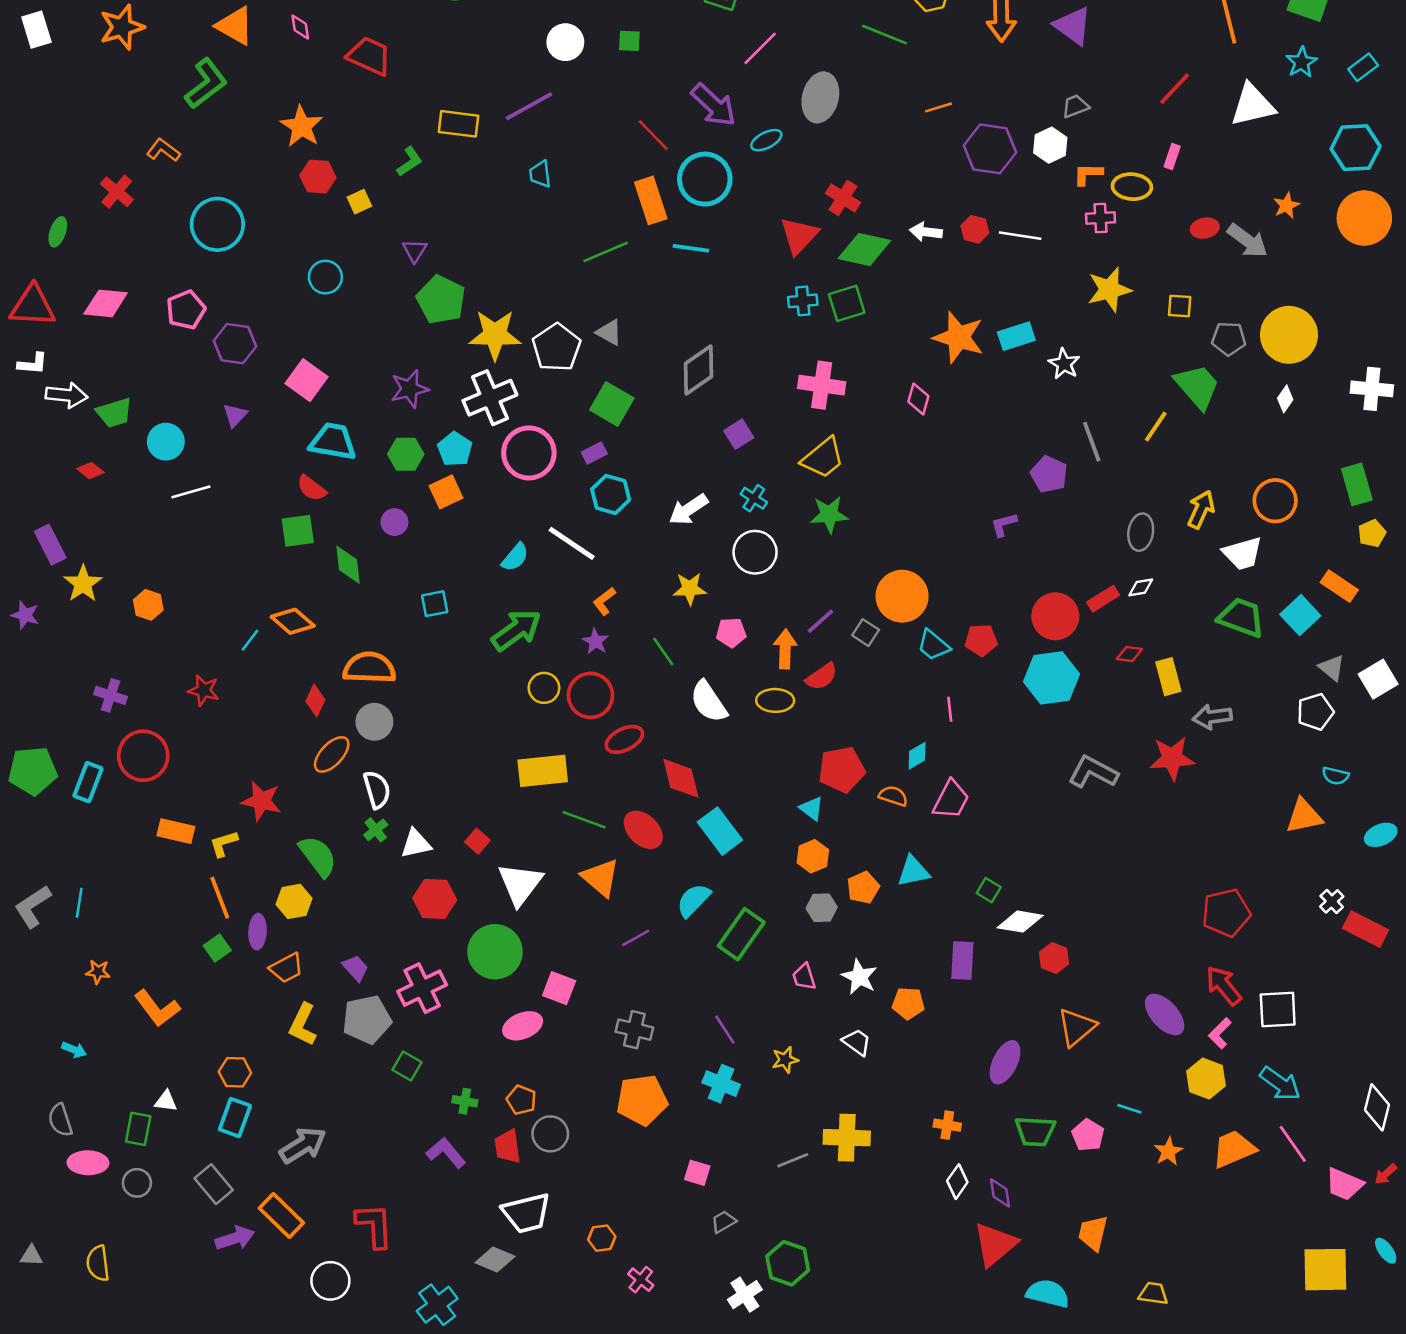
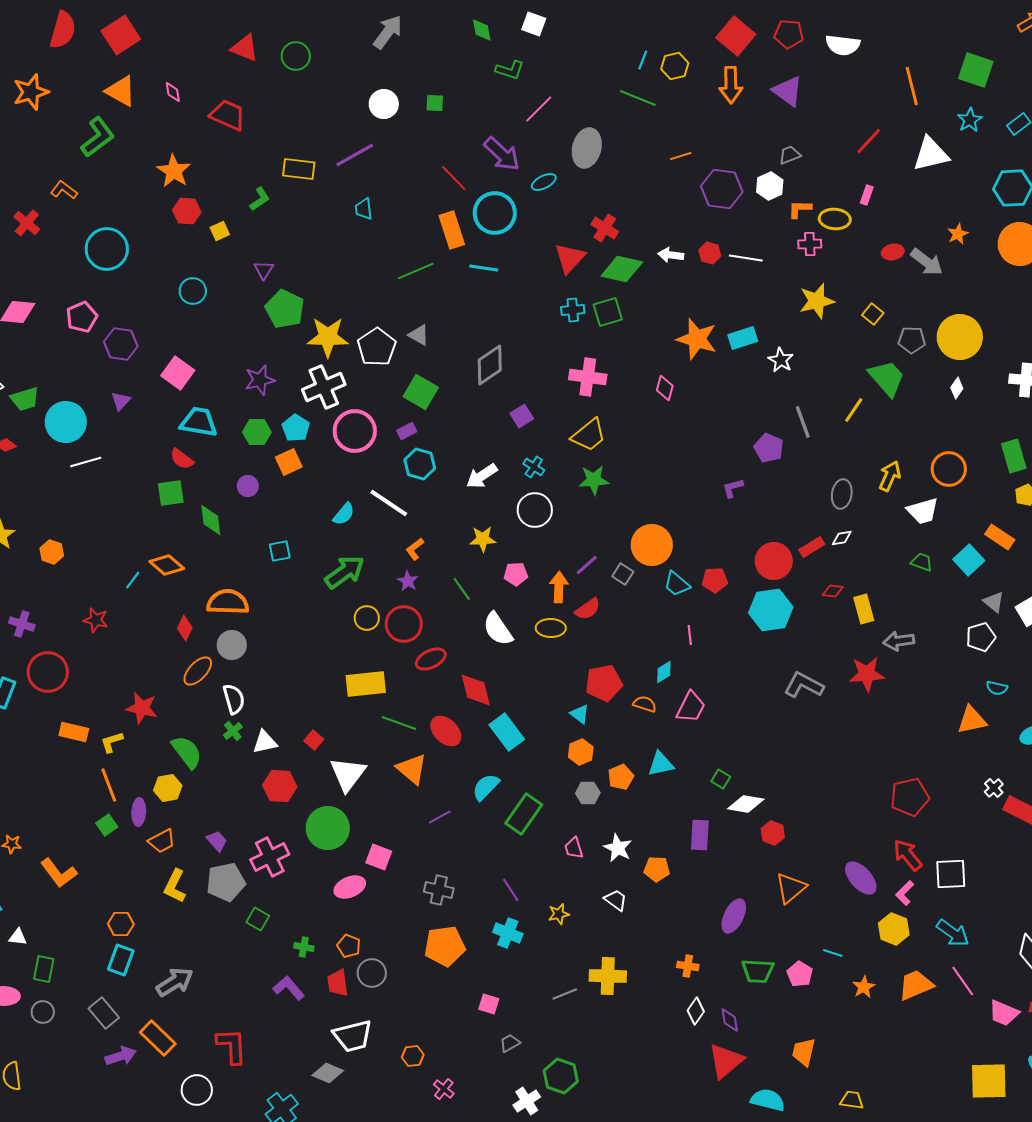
yellow square: (1180, 306) -> (873, 314), turned 35
cyan circle: (166, 442) -> (66, 422), size x1.4
green trapezoid: (1241, 618) -> (922, 562), size x0.6
white triangle: (166, 1101) -> (18, 937), moved

